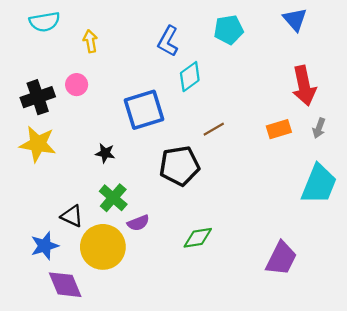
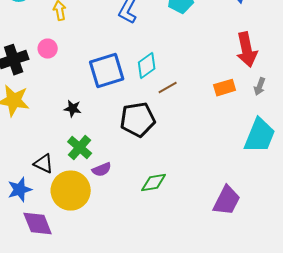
cyan diamond: (190, 77) -> (147, 66), moved

